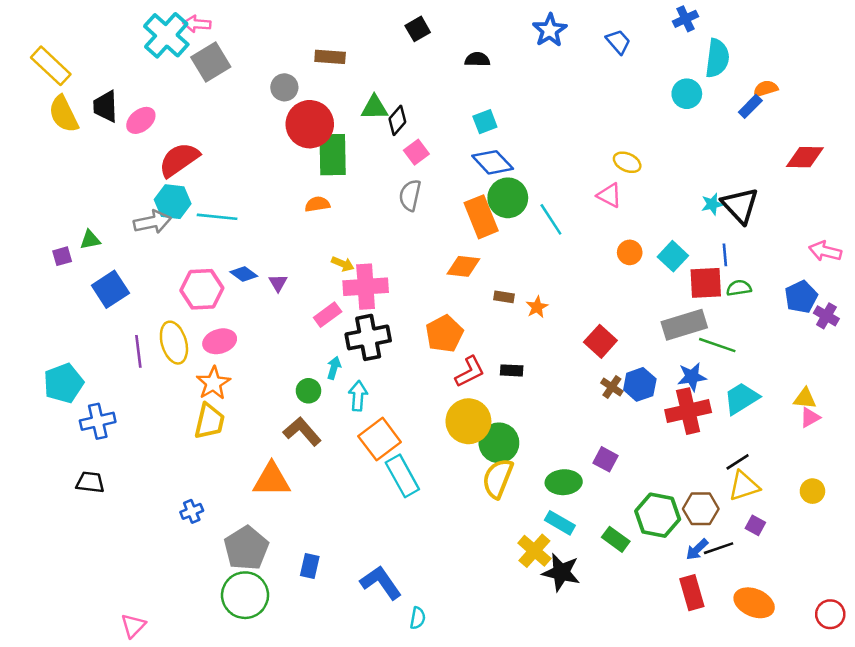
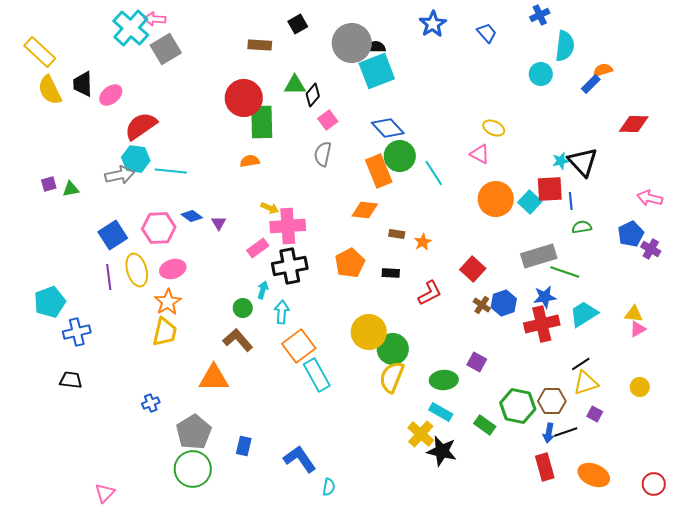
black square: (418, 29) -> (298, 24), moved
gray circle: (284, 87) -> (352, 43), moved, size x1.8
cyan square: (485, 122) -> (377, 71), moved, size x1.8
orange circle: (630, 252) -> (496, 199), size x1.8
purple square: (62, 256) -> (49, 184), moved
red square: (706, 283) -> (550, 189), moved
blue square: (110, 289) -> (113, 235), moved
black rectangle: (512, 370) -> (391, 273), moved
red L-shape: (470, 372) -> (430, 293), moved
blue arrow: (697, 549) -> (549, 433), turned -36

